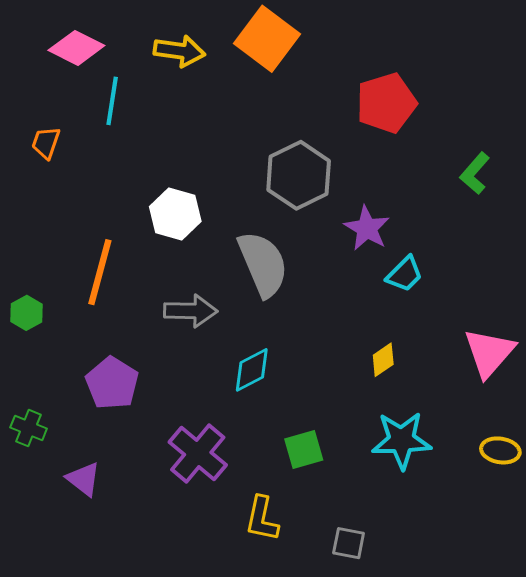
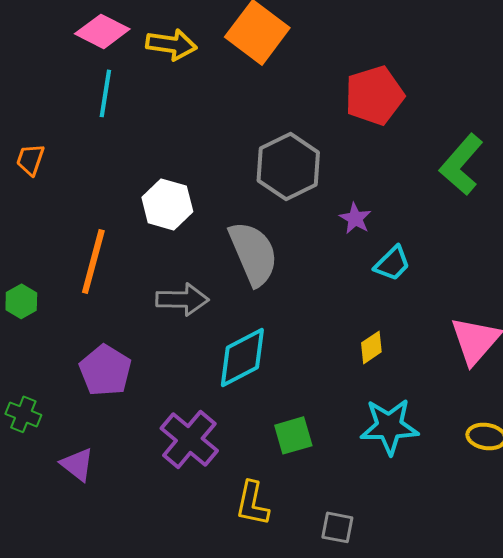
pink diamond: (76, 48) -> (102, 31), moved
orange trapezoid: (46, 143) -> (30, 159), moved
green L-shape: (475, 173) -> (461, 164), size x1.5
purple star: (367, 228) -> (355, 218), size x0.7
cyan diamond: (252, 370) -> (242, 357), size x1.4

